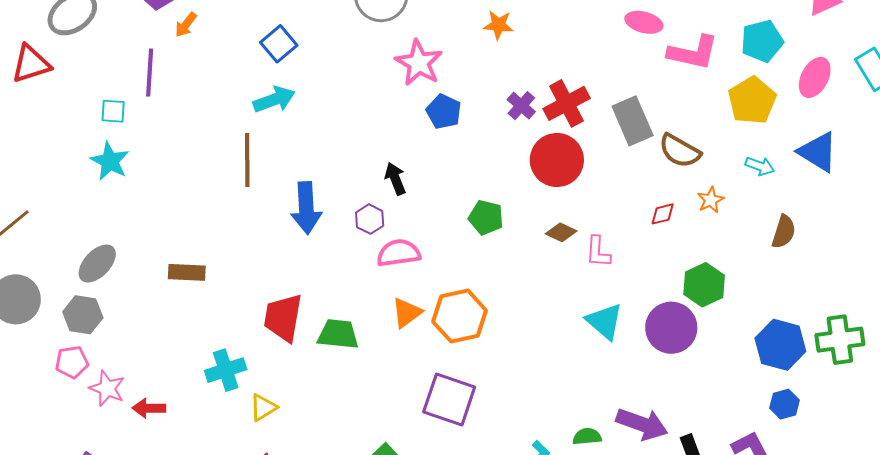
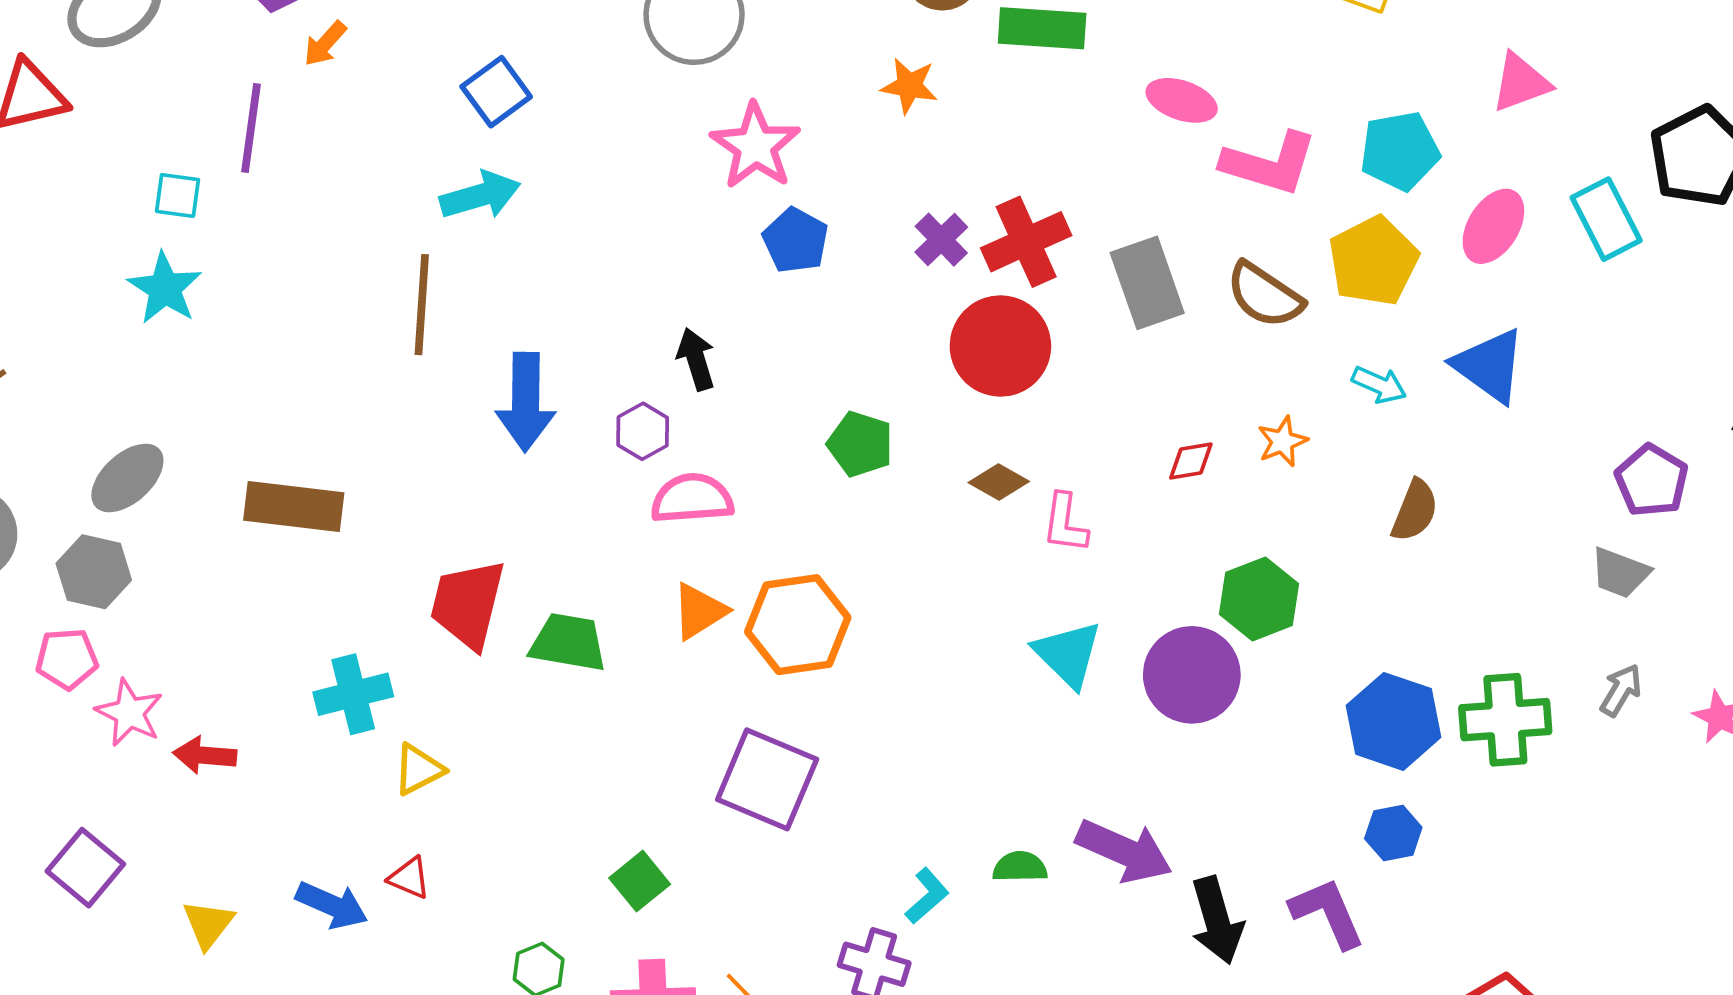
brown semicircle: (680, 151) -> (1265, 295), moved
brown rectangle: (187, 272) -> (294, 506), size x1.4

